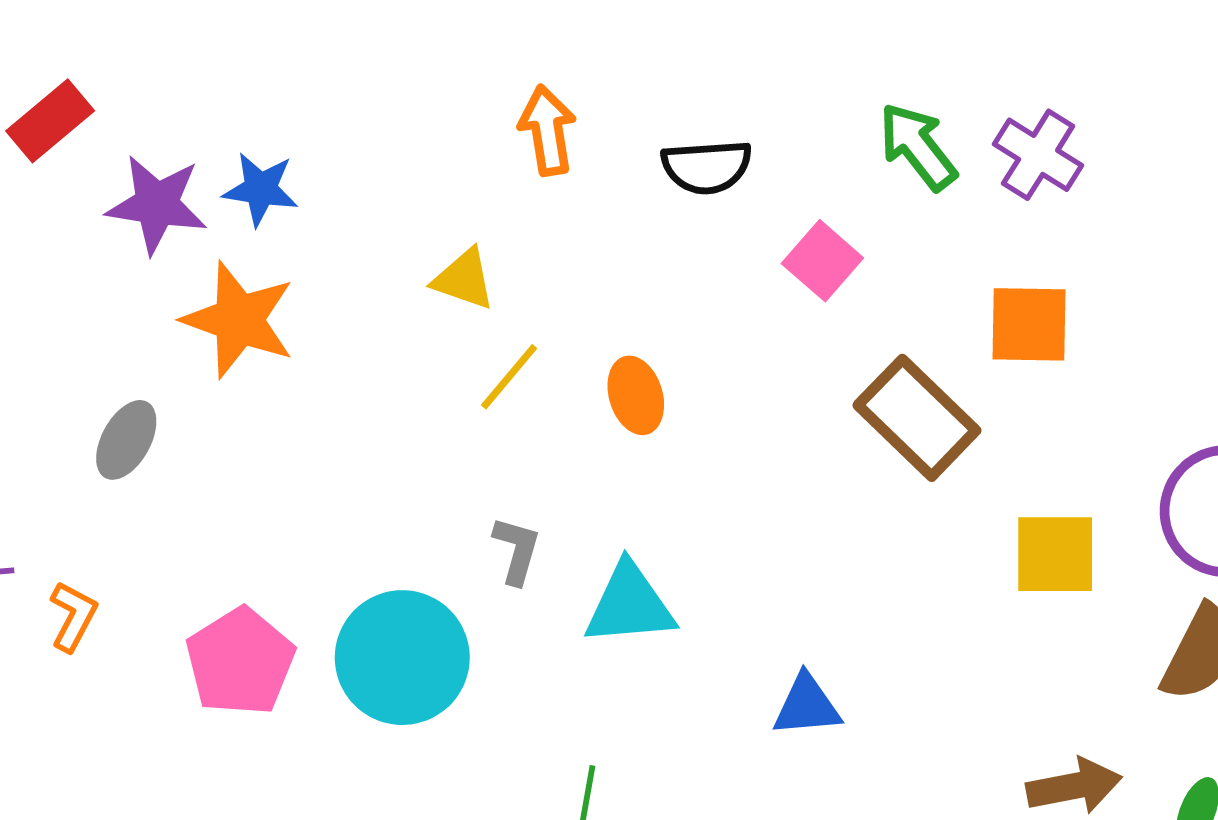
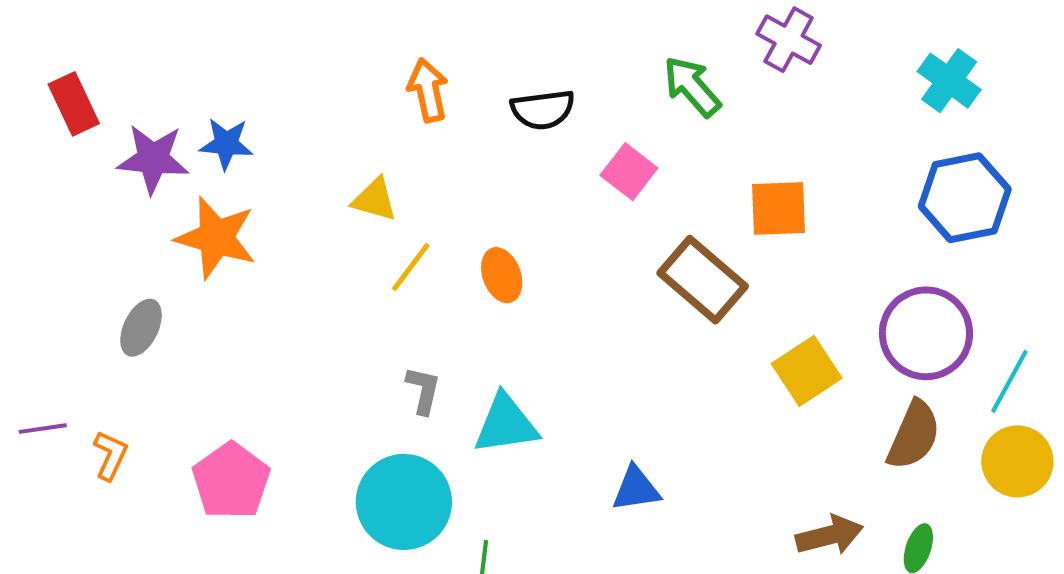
red rectangle: (50, 121) -> (74, 104), turned -72
purple cross: (1038, 155) -> (789, 40), moved
yellow square: (1055, 554) -> (807, 371), turned -30
cyan circle: (402, 658) -> (404, 502), moved

